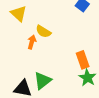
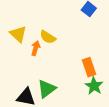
yellow triangle: (19, 14) -> (18, 34), moved

